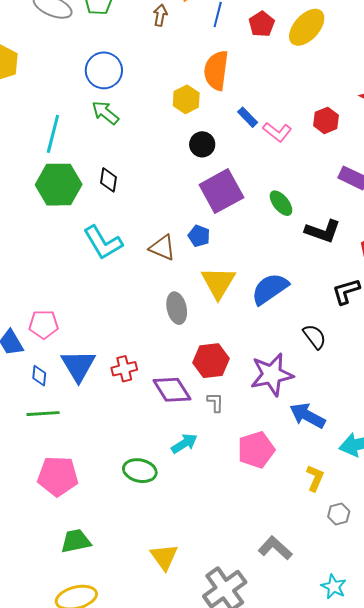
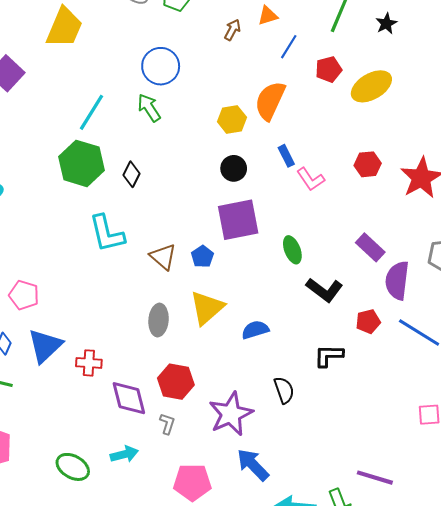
red hexagon: (326, 120) -> (368, 164), moved
blue semicircle: (270, 289) -> (255, 330), size x0.7
purple star: (272, 375) -> (231, 414), turned -30

